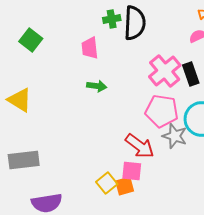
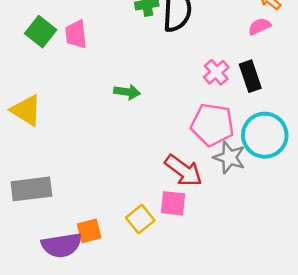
pink trapezoid: (90, 48) -> (76, 34), moved
pink cross: (165, 71) -> (216, 72), size x0.6
orange square: (125, 186) -> (89, 231), moved

